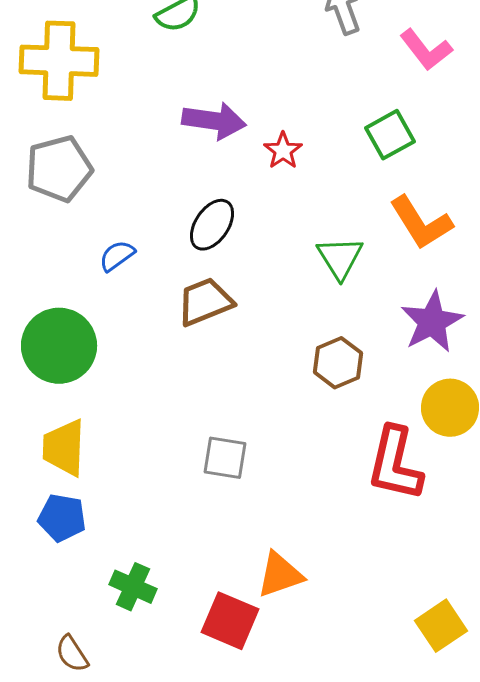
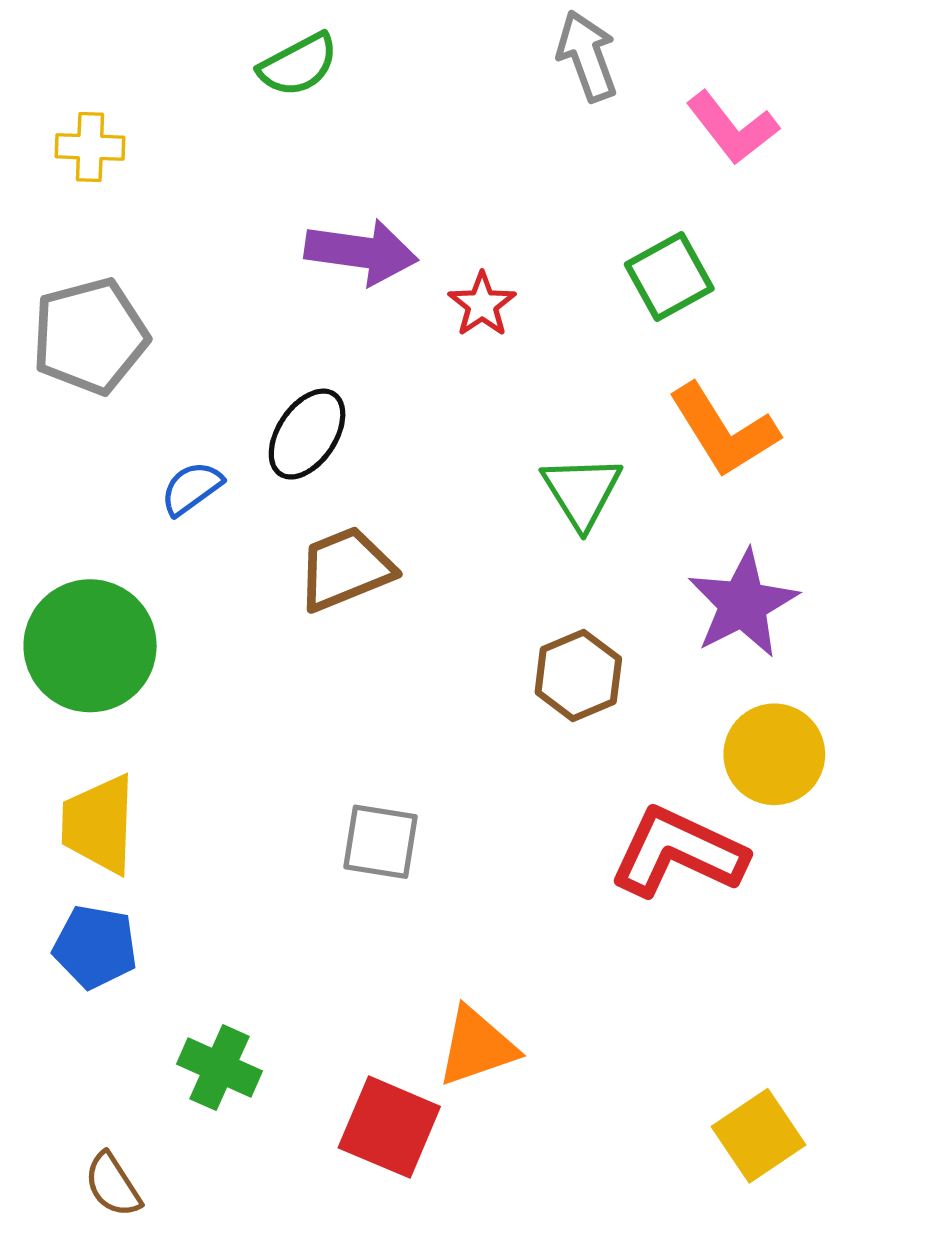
yellow cross: (59, 61) -> (90, 147), size x0.5
black ellipse: (212, 225) -> (307, 434), moved
red L-shape: (395, 464) -> (678, 852), turned 102

